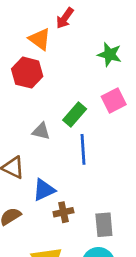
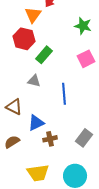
orange triangle: (40, 39) -> (33, 15), turned 30
green rectangle: (75, 114) -> (44, 55), moved
gray rectangle: (104, 225) -> (84, 138), moved, turned 42

